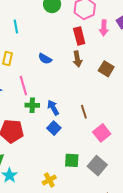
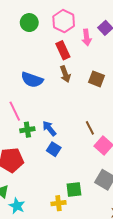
blue semicircle: (45, 59) -> (32, 80), size x1.5
brown line: (84, 112) -> (90, 128), moved
green square: (72, 160) -> (74, 189), moved
yellow cross: (49, 180) -> (58, 203), turned 32

